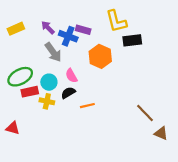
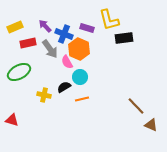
purple rectangle: (83, 30) -> (87, 28), moved
orange hexagon: (100, 56) -> (79, 49), moved
pink semicircle: (71, 76) -> (67, 62), moved
cyan circle: (49, 82) -> (80, 77), moved
red rectangle: (30, 92) -> (28, 43), moved

